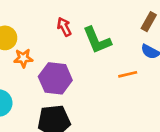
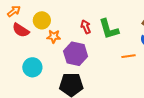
red arrow: (64, 27) -> (86, 27), moved

